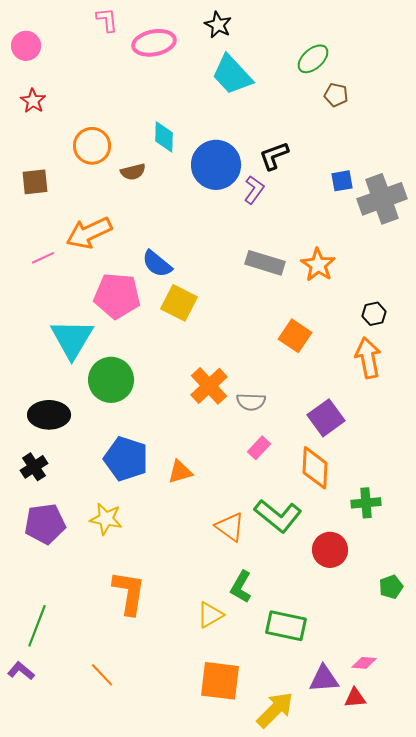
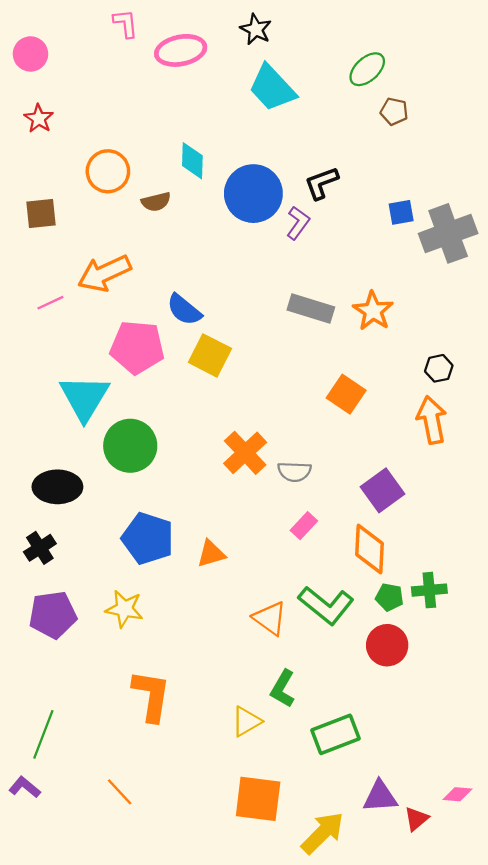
green pentagon: (391, 587) -> (389, 597), moved, turned 30
green rectangle: (286, 626) -> (336, 734), turned -33
pink diamond: (364, 663) -> (458, 794), moved
red triangle: (355, 698) -> (416, 819), turned -35

